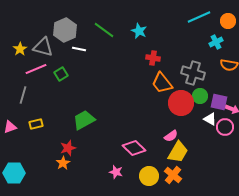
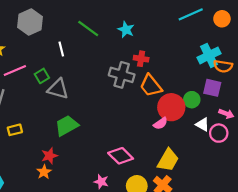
gray hexagon: (65, 30) -> (30, 22), moved
cyan cross: (216, 42) -> (209, 55), moved, size x1.5
gray triangle: (43, 47) -> (58, 89), moved
white line: (79, 49) -> (61, 49), turned 64
gray cross: (193, 73) -> (122, 75), moved
purple square: (219, 102) -> (212, 88), moved
pink semicircle: (171, 136) -> (160, 123), moved

